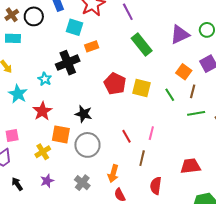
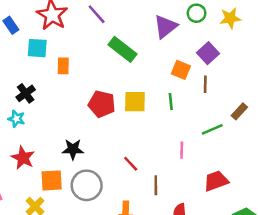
orange rectangle: (92, 46) -> (63, 66), turned -56
black cross: (68, 63) -> (26, 93), moved, size x0.7
brown line: (193, 91) -> (205, 84), moved
green line: (170, 95) -> (171, 101), turned 40
green line: (196, 113) -> (212, 129), moved
pink line: (151, 133) -> (182, 150), moved

